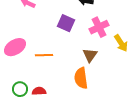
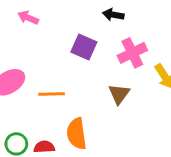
orange semicircle: (81, 78) -> (77, 134), moved

